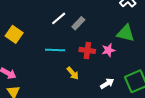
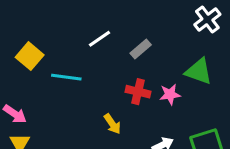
gray rectangle: (78, 23) -> (141, 49), moved
cyan line: (55, 50) -> (66, 77), moved

